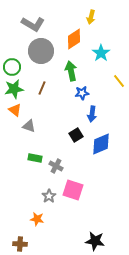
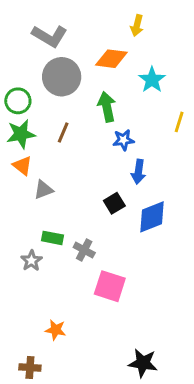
orange diamond: (74, 39) -> (111, 59), turned 40
yellow line: (119, 81) -> (179, 122), turned 56
gray triangle: (29, 126) -> (44, 190), turned -40
gray star: (49, 196) -> (31, 261), moved

